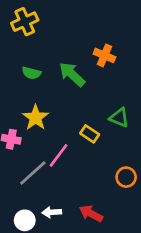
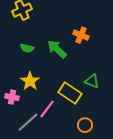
yellow rectangle: (90, 134) -> (70, 93), size x1.6
orange circle: (126, 177) -> (85, 125), moved

